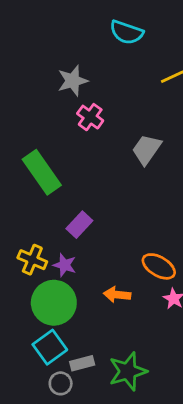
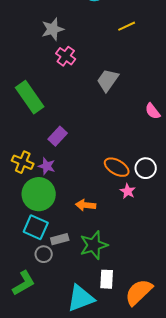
orange arrow: (117, 295) -> (86, 205), moved
cyan square: (50, 347) -> (36, 227), turned -30

